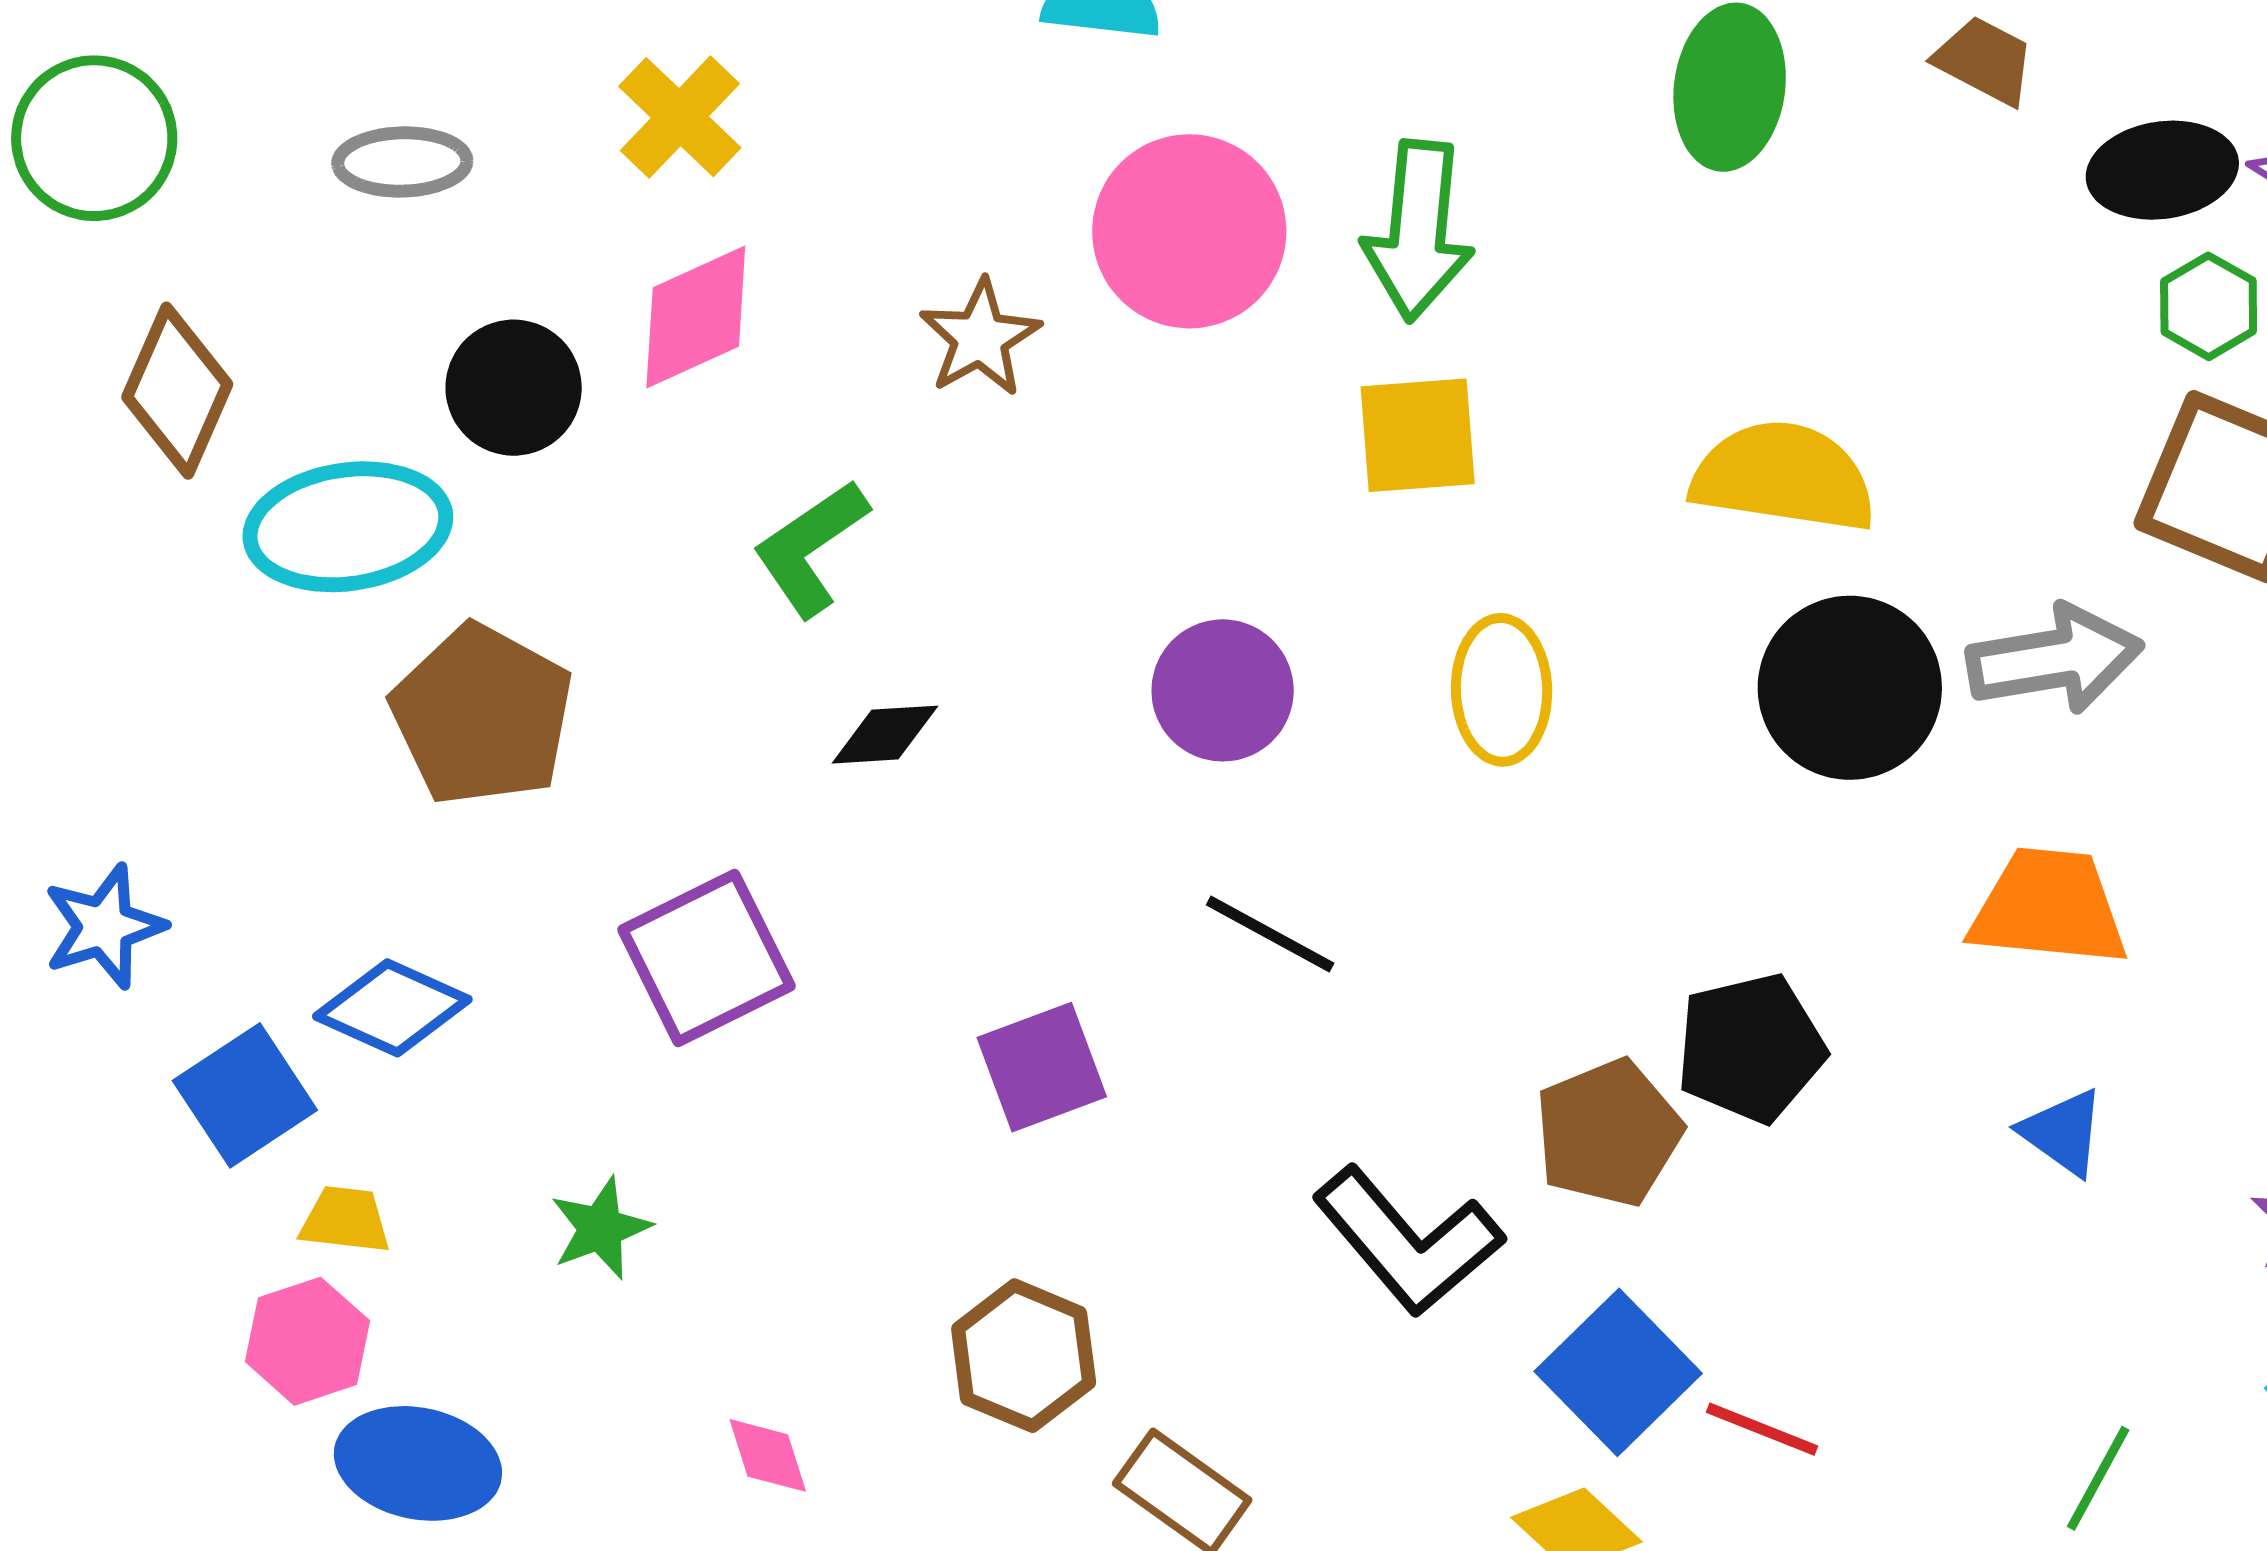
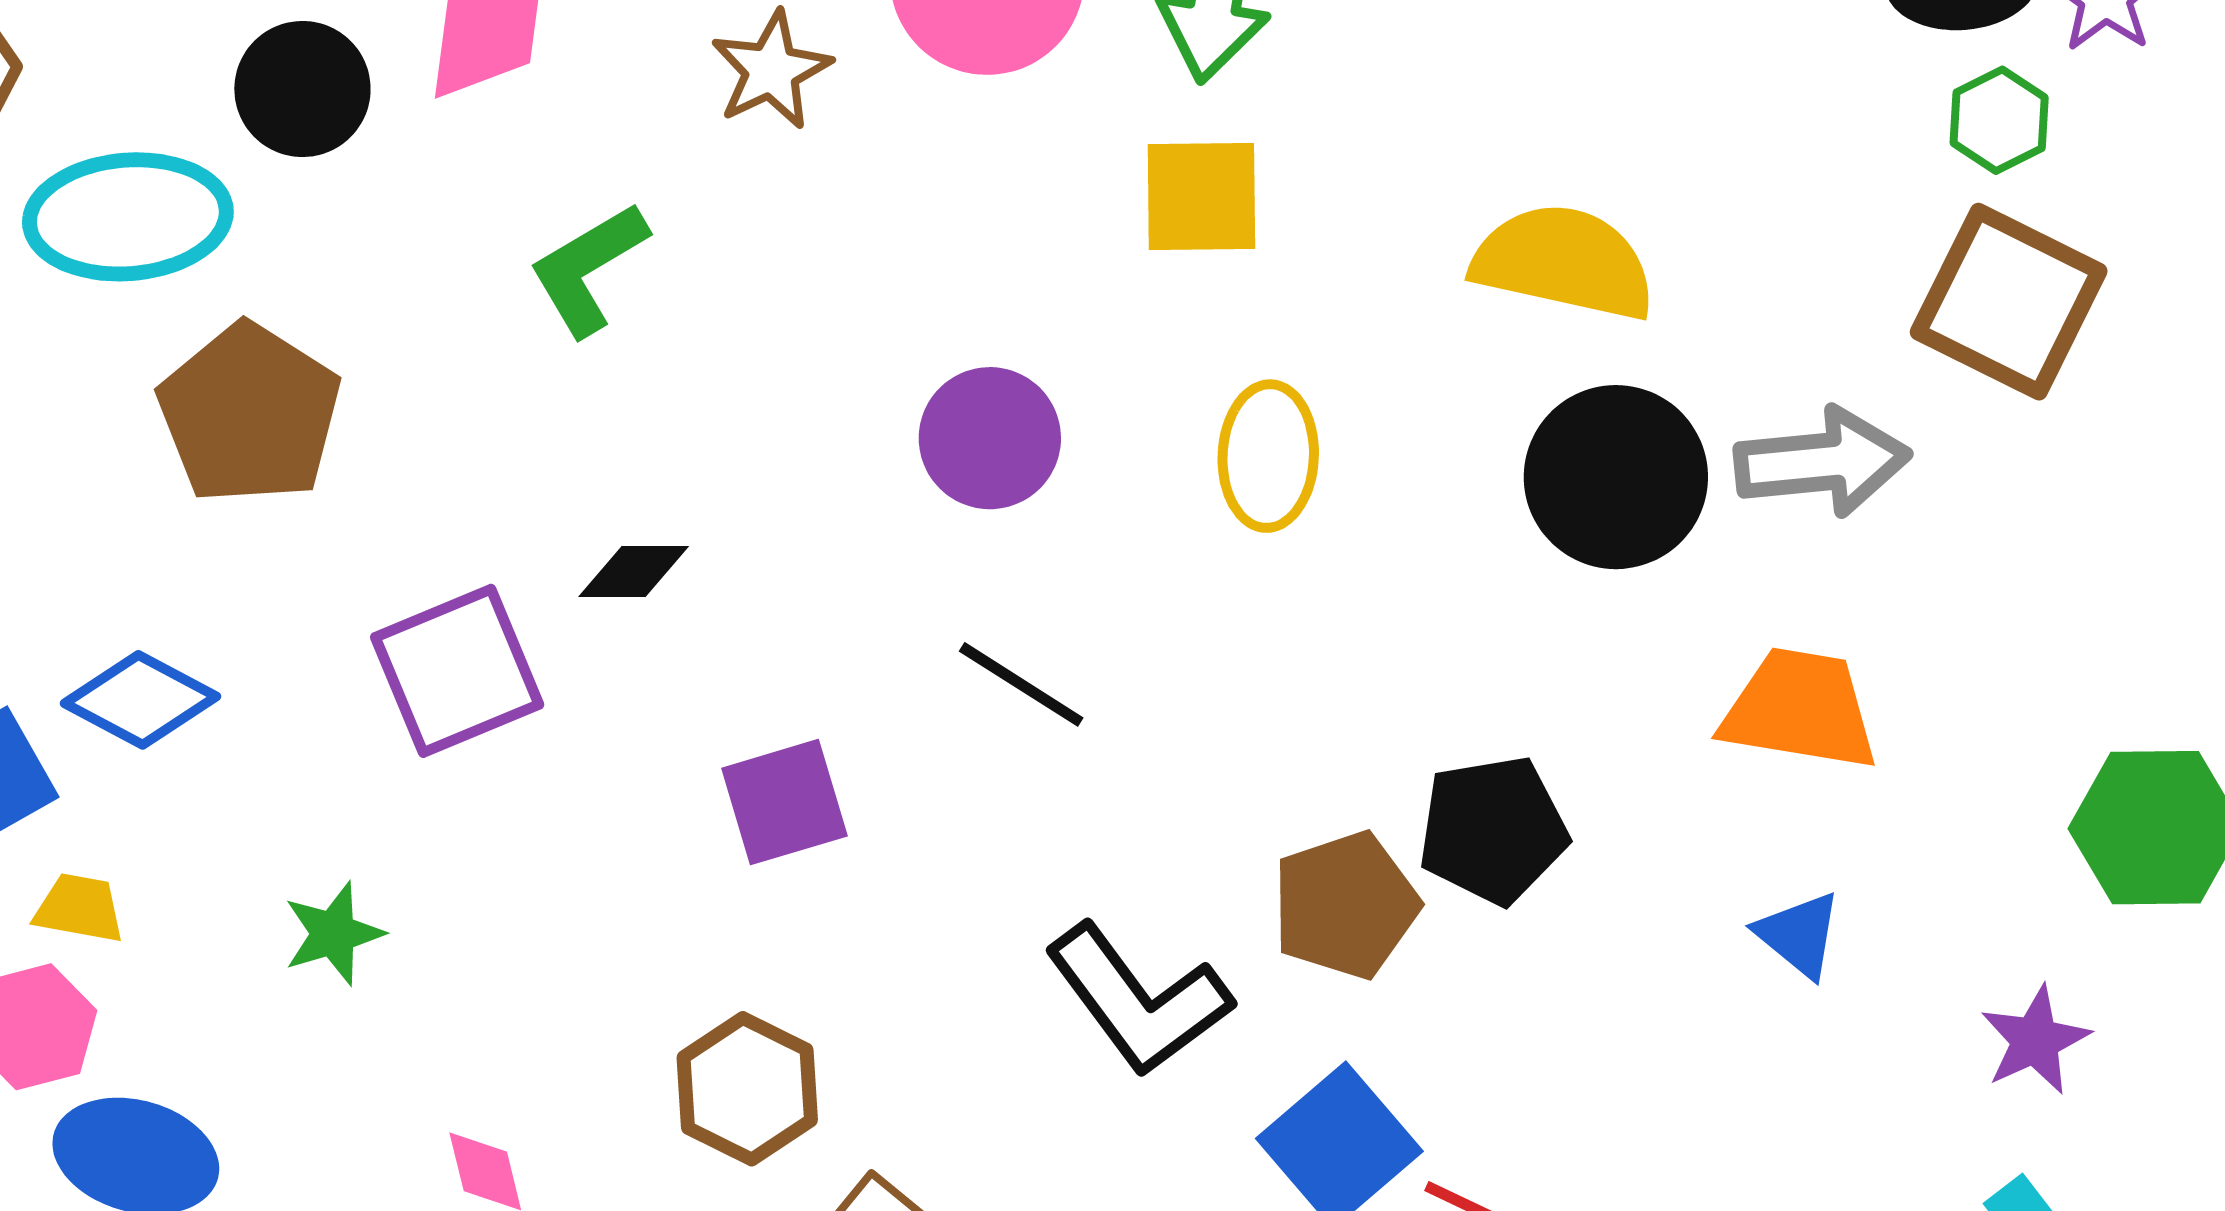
black diamond: (885, 735) -> (634, 572), moved

